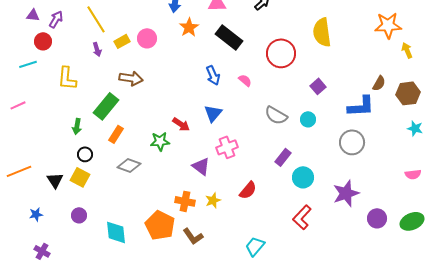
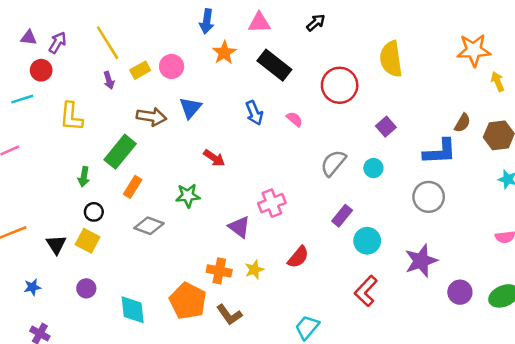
blue triangle: (213, 113) -> (190, 108), moved
gray semicircle: (276, 115) -> (333, 163), turned 100
red arrow: (181, 124) -> (214, 158), moved

